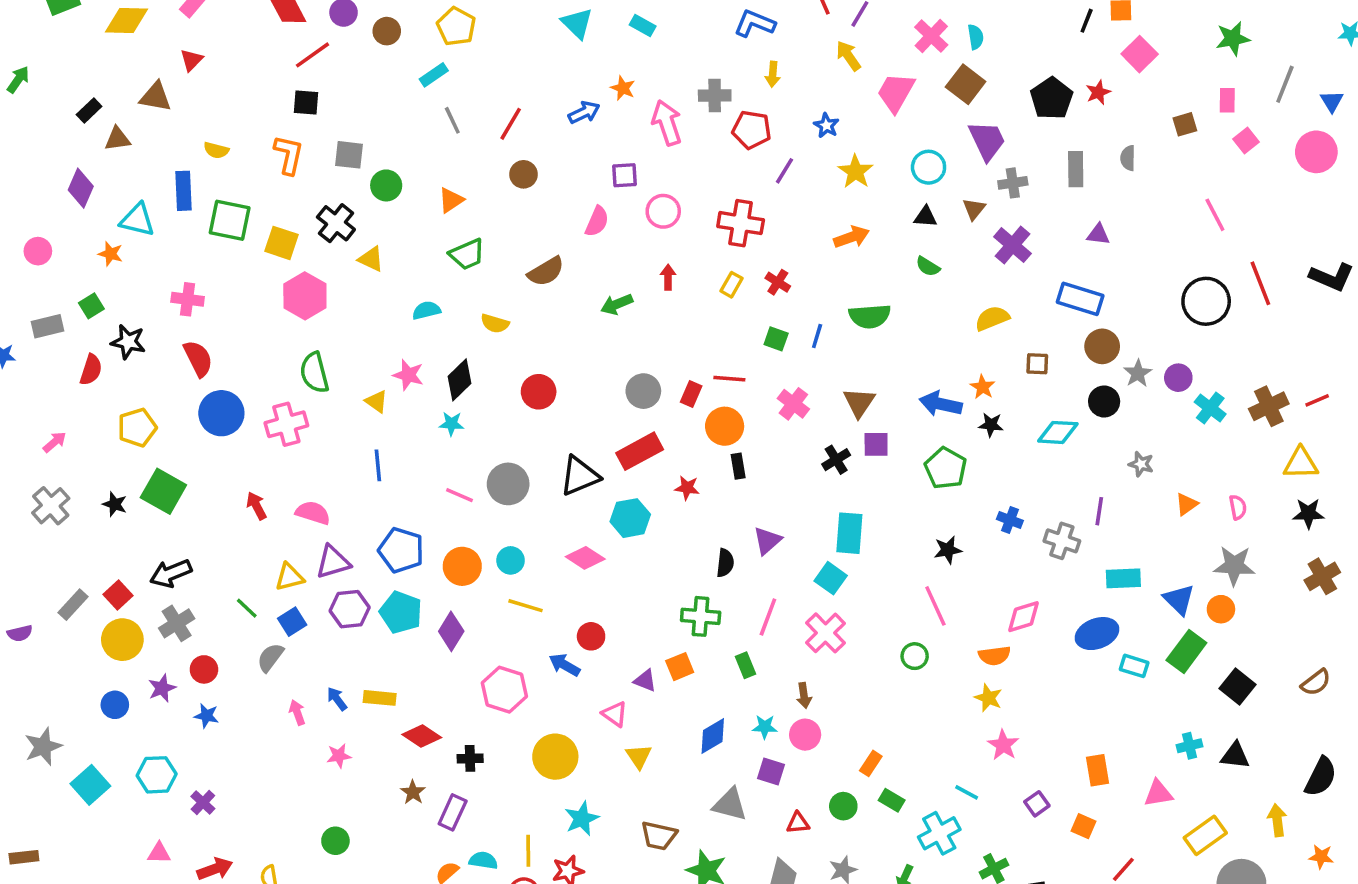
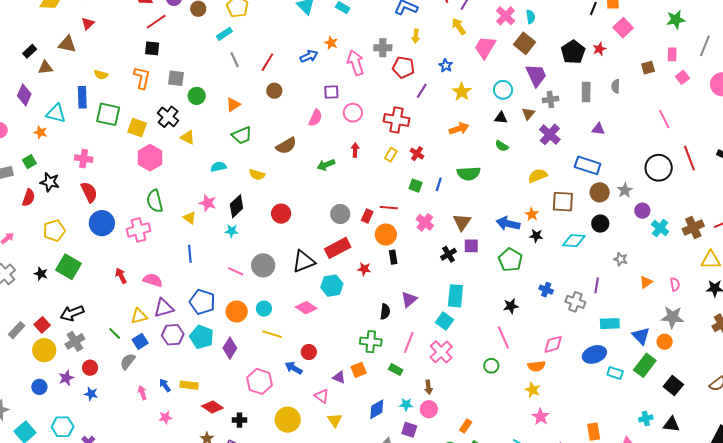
brown square: (1037, 364) -> (563, 202), size x1.6
gray star: (1138, 373) -> (625, 190), moved
green rectangle: (745, 665) -> (396, 370), turned -40

